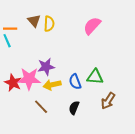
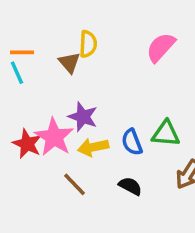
brown triangle: (34, 21) -> (69, 63), moved
purple star: (46, 67) -> (83, 117), turned 30
pink star: (29, 79) -> (54, 137), turned 30
black semicircle: (74, 108) -> (130, 186), turned 96

